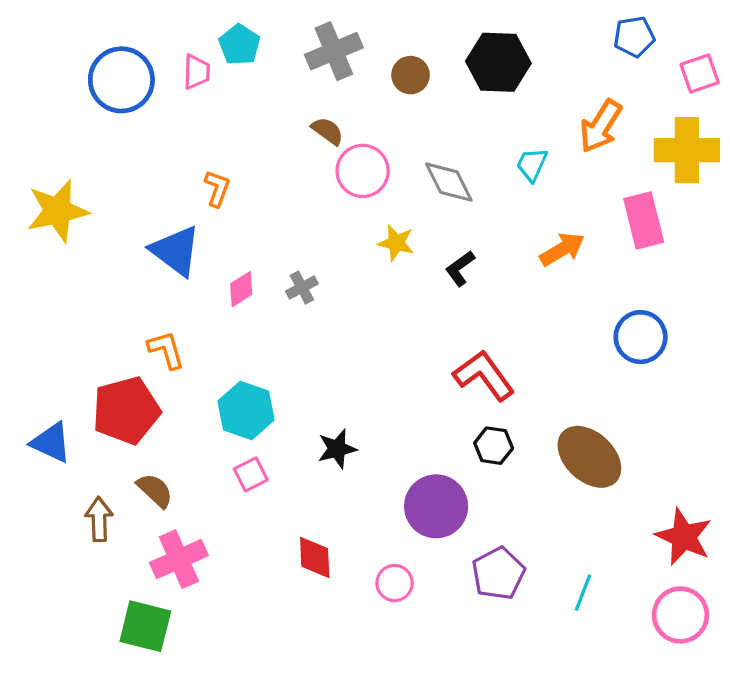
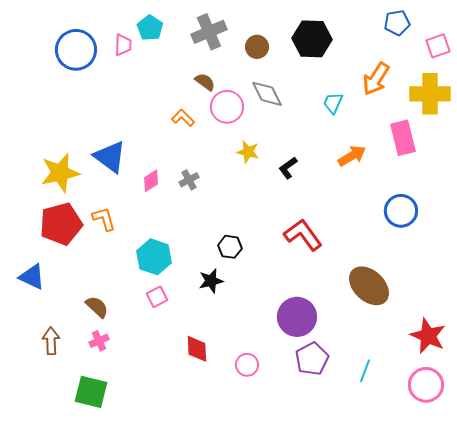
gray diamond: (449, 182) -> (267, 94), moved
orange L-shape: (217, 188) -> (183, 118), moved, turned -65
yellow star: (58, 211) -> (60, 173), moved
red pentagon: (126, 411) -> (61, 224), moved
black hexagon: (494, 446) -> (230, 247), moved
purple circle: (436, 506) -> (297, 317), moved
brown arrow: (99, 519) -> (51, 341), moved
pink cross: (179, 559) -> (99, 341), moved, size x0.6

